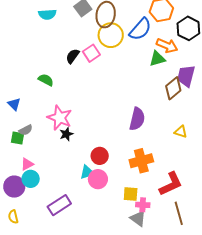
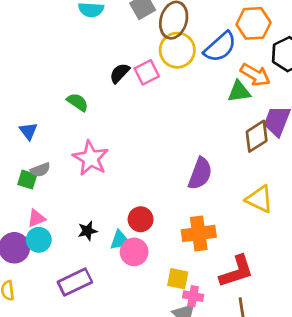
yellow triangle: (181, 132) -> (260, 199), size x1.5
black star: (66, 134) -> (87, 231), moved

